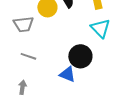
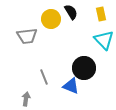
gray line: (28, 56) -> (44, 77), moved, turned 49

